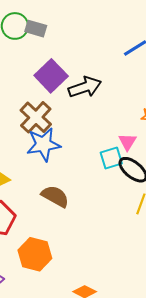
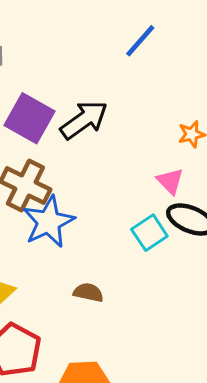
cyan square: (111, 158) -> (149, 233), moved
brown semicircle: (55, 196) -> (88, 292), size x0.7

